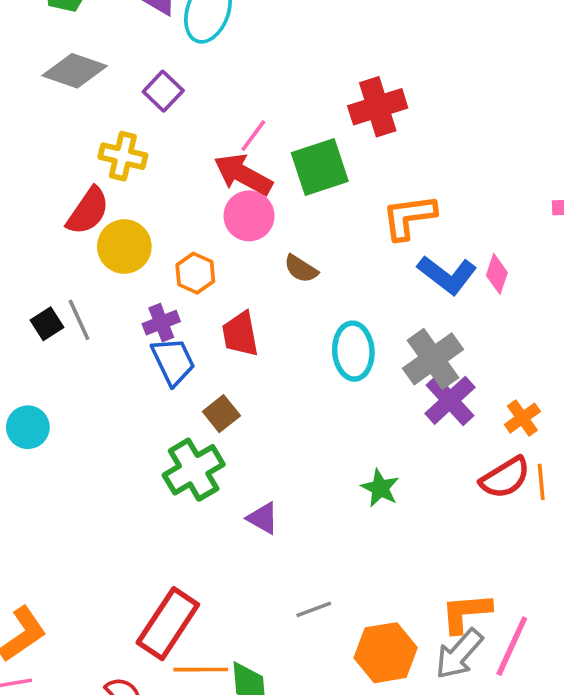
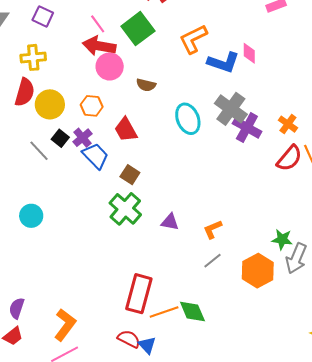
pink line: (253, 136) -> (98, 24), turned -54
black square: (47, 324) -> (60, 138), moved
green star: (380, 488) -> (282, 239), moved
orange L-shape: (466, 613) -> (213, 229), moved, size x0.7

